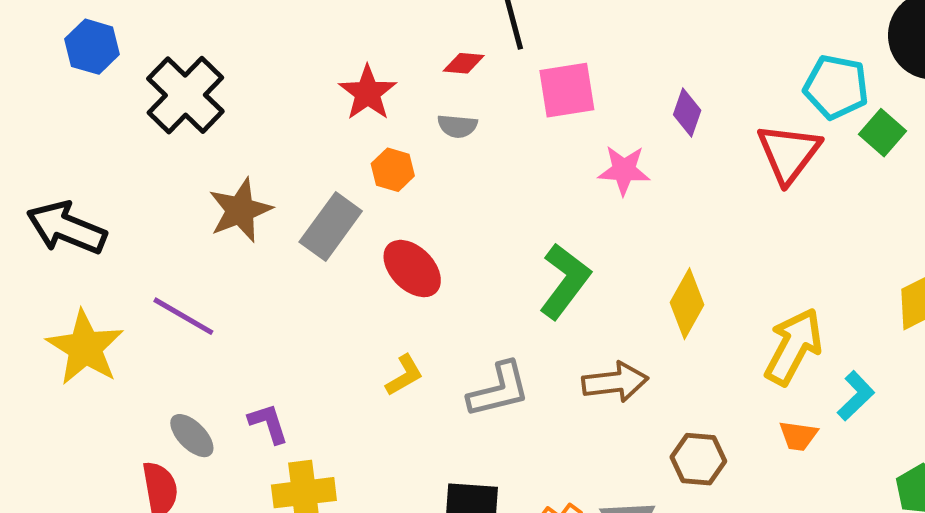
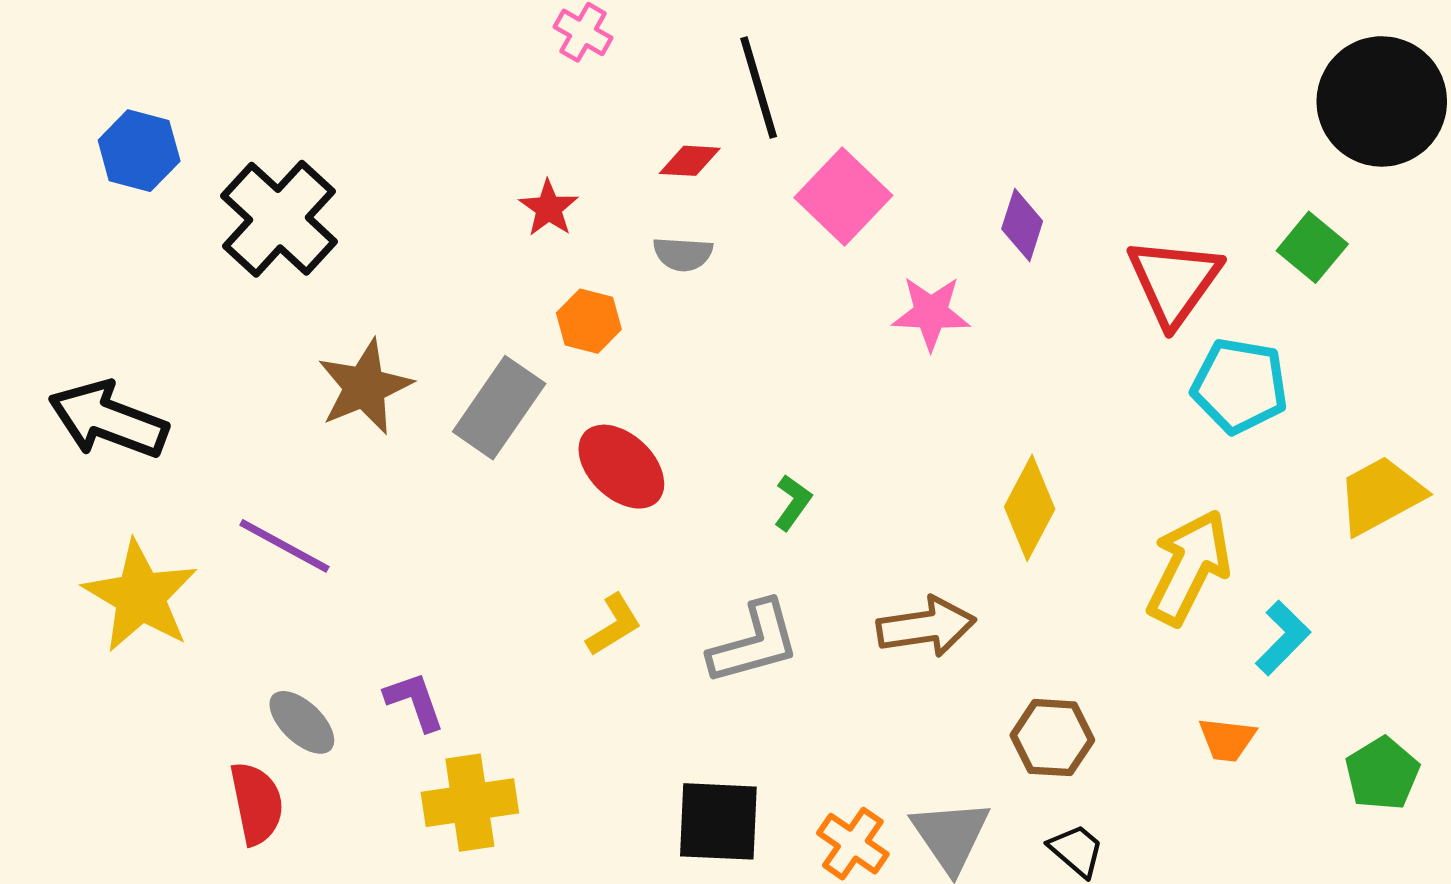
cyan pentagon: (836, 87) -> (1240, 386), moved
pink square: (567, 90) -> (843, 196), turned -36
red star: (368, 93) -> (549, 208), size x0.7
green L-shape: (565, 281) -> (793, 502), moved, size x0.5
orange trapezoid: (798, 436) -> (1227, 739), moved

